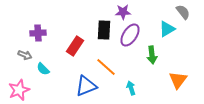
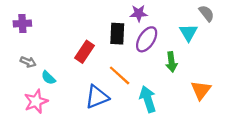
cyan triangle: (167, 29) -> (188, 33), turned -30
purple cross: (38, 33) -> (22, 23), moved
cyan arrow: (131, 88) -> (148, 99), size x1.6
pink star: (19, 90) -> (36, 101), moved

